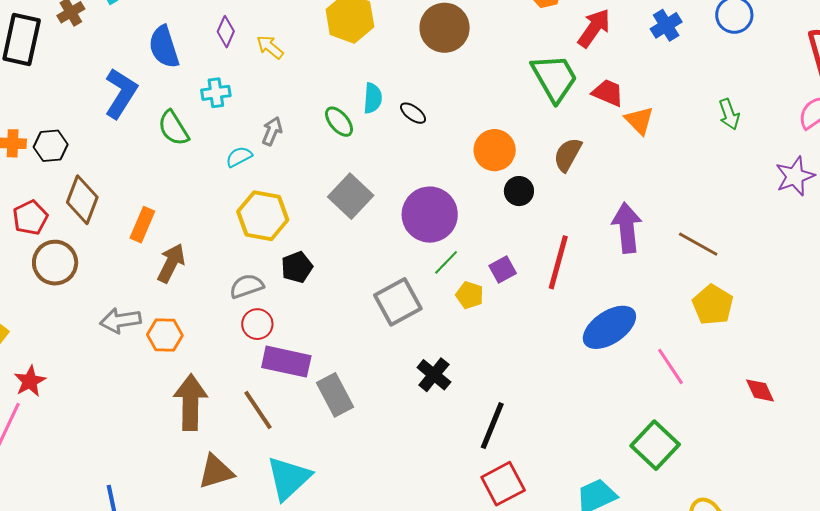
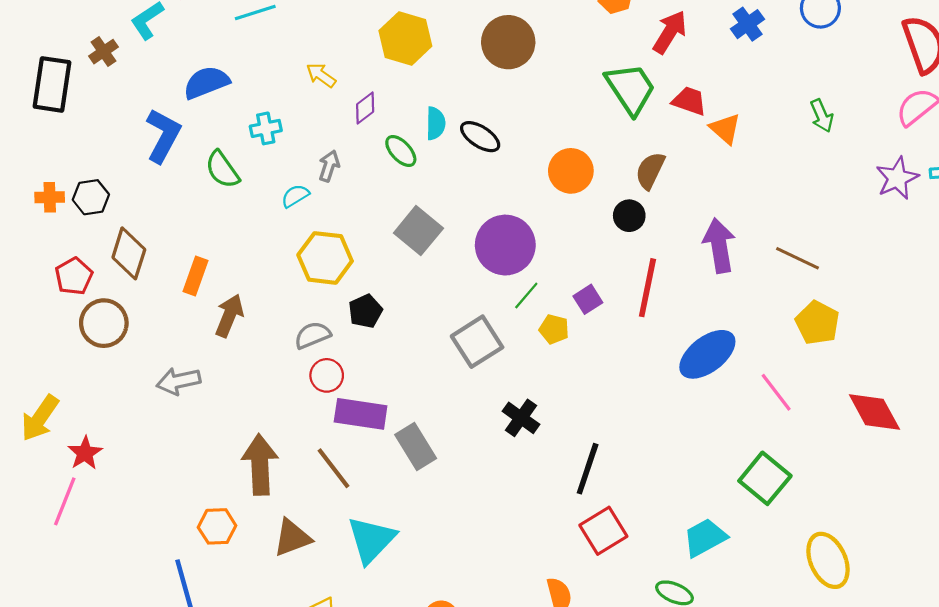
purple diamond: (226, 32) -> (365, 108), moved, turned 32
blue semicircle: (164, 47) -> (206, 82), turned 90
black ellipse: (413, 113) -> (480, 137), size x1.4
black circle: (519, 191) -> (629, 216), moved
orange hexagon: (165, 335) -> (217, 526), moved
red diamond: (760, 390) -> (874, 412), size x1.6

